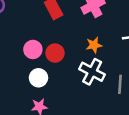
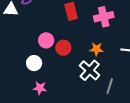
white circle: (38, 78) -> (34, 63), moved

